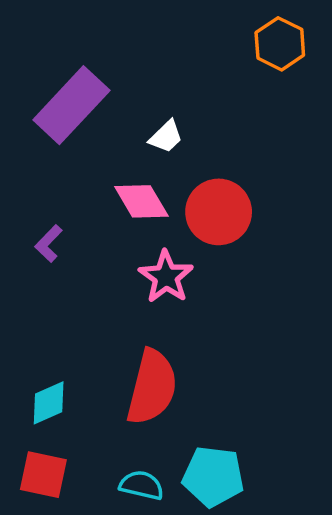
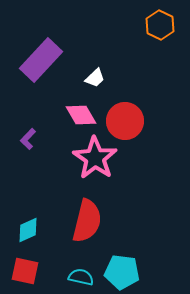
pink star: (166, 277) -> (95, 158), size x1.4

